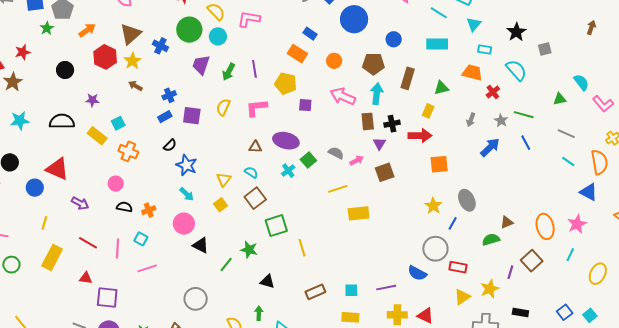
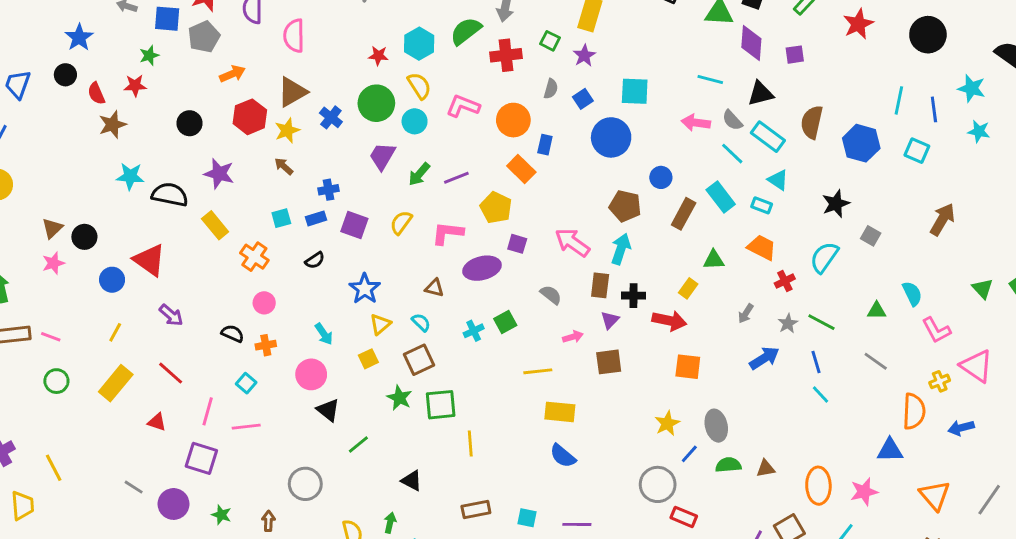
cyan triangle: (474, 24) -> (778, 180), turned -49
brown arrow: (591, 27) -> (942, 219), size x1.6
green star: (47, 28) -> (149, 55), moved
blue rectangle: (310, 34) -> (545, 145), turned 56
cyan rectangle: (437, 44) -> (721, 197), turned 40
cyan rectangle: (485, 49) -> (762, 205), moved
gray square: (545, 49) -> (871, 236), turned 32
orange circle: (334, 61) -> (513, 120), moved, size x1.5
purple line: (254, 69) -> (456, 178), turned 66
cyan semicircle: (516, 70) -> (824, 257), turned -115
brown rectangle: (408, 78) -> (684, 214), moved
purple star: (92, 100) -> (219, 174), size x1.5
cyan star: (20, 121) -> (130, 176), moved
cyan square: (118, 123) -> (281, 218), moved
purple ellipse: (286, 141) -> (482, 268), moved, turned -40
gray semicircle: (336, 153) -> (551, 295), moved
cyan line: (568, 162) -> (820, 395), moved
blue star: (187, 165) -> (365, 289), moved
pink circle: (116, 184) -> (264, 303), moved
blue triangle: (589, 192) -> (890, 450), turned -42
green semicircle: (491, 240) -> (728, 465), moved
pink line: (118, 249) -> (208, 411), moved
green star: (249, 250) -> (399, 398), moved
blue semicircle: (417, 273) -> (563, 456), moved
purple square: (107, 297) -> (201, 458), moved

